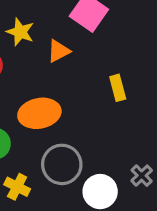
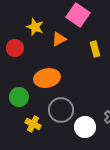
yellow rectangle: (118, 88) -> (95, 49), moved

